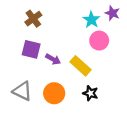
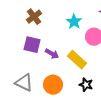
cyan star: (91, 20) -> (74, 22), moved

